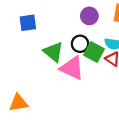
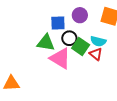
blue square: (28, 23) -> (58, 23), moved
green triangle: (53, 52) -> (46, 43), turned -36

